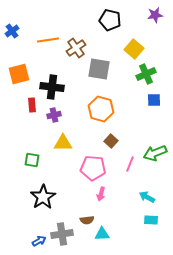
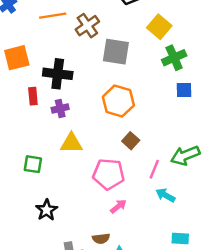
pink arrow: (101, 194) -> (118, 206), turned -144
black star: (43, 197) -> (47, 210), size x0.7
cyan arrow: (147, 197) -> (165, 195), moved

